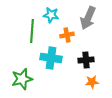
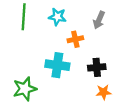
gray arrow: (88, 18) -> (99, 20), size x0.7
green line: (32, 31) -> (24, 17), moved

